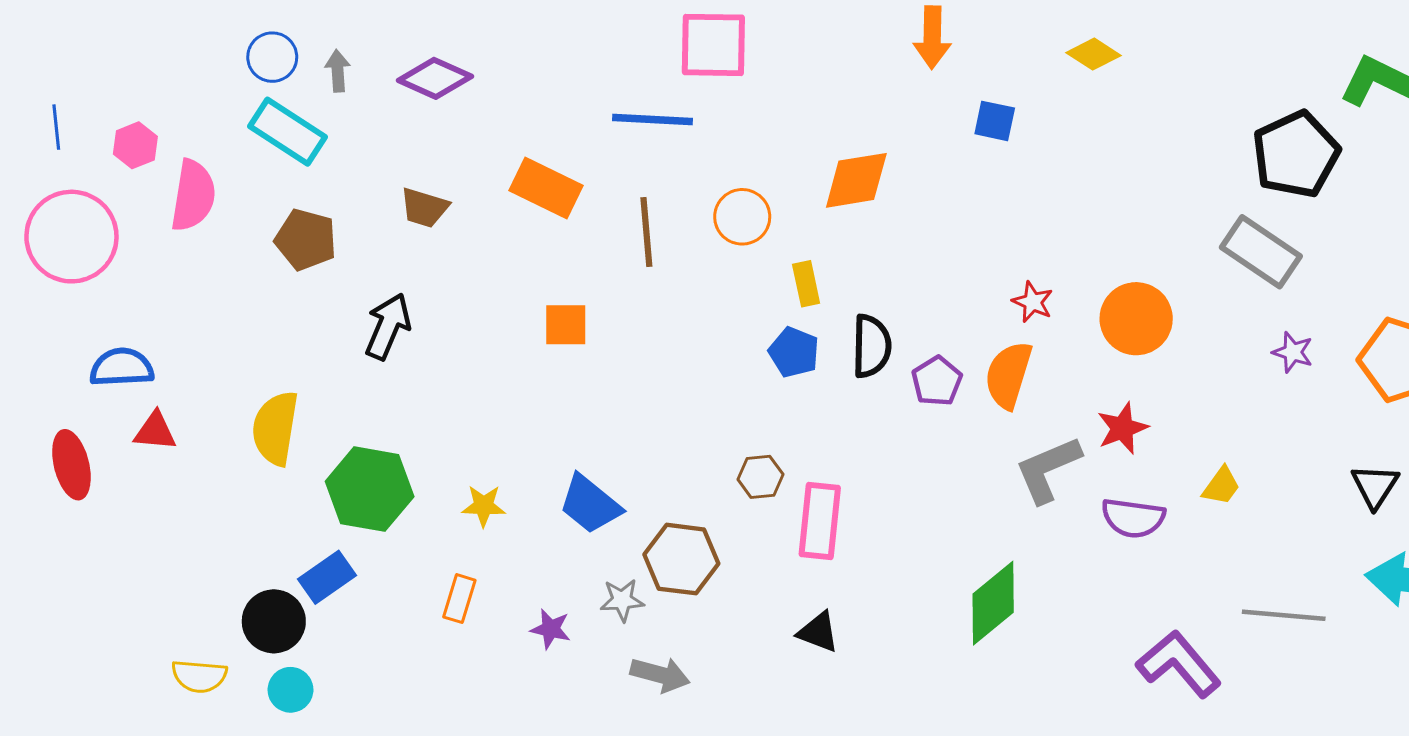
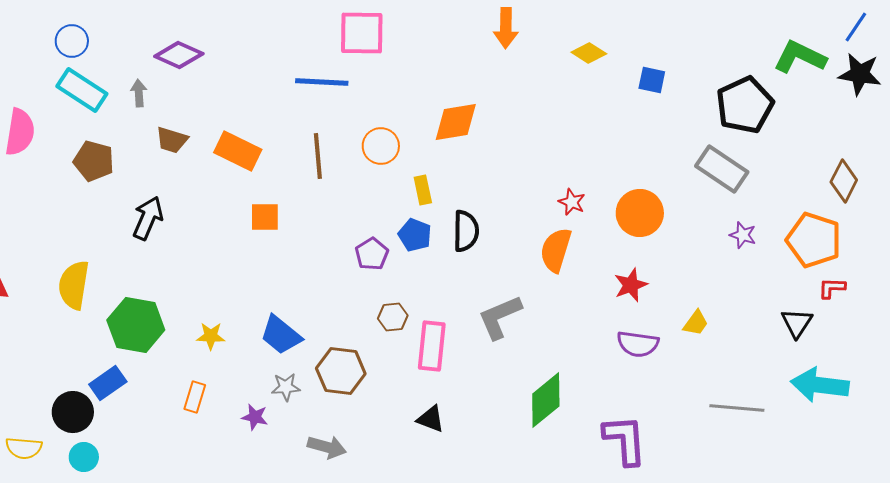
yellow diamond: (1094, 54) -> (589, 53), moved
gray arrow: (338, 71) -> (139, 93), moved
blue square: (995, 121) -> (652, 80), moved
orange rectangle: (546, 188) -> (238, 151), moved
purple pentagon: (937, 381) -> (372, 254), moved
gray L-shape: (1048, 469) -> (500, 317), moved
gray star: (622, 600) -> (286, 387), moved
purple L-shape: (1179, 664) -> (625, 440), moved, turned 36

